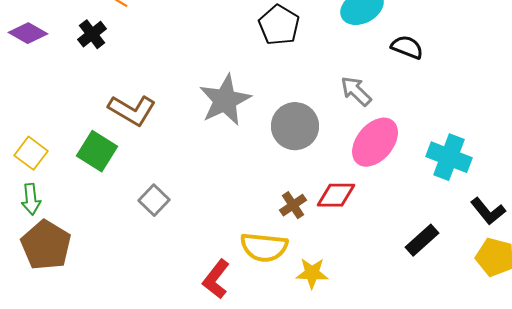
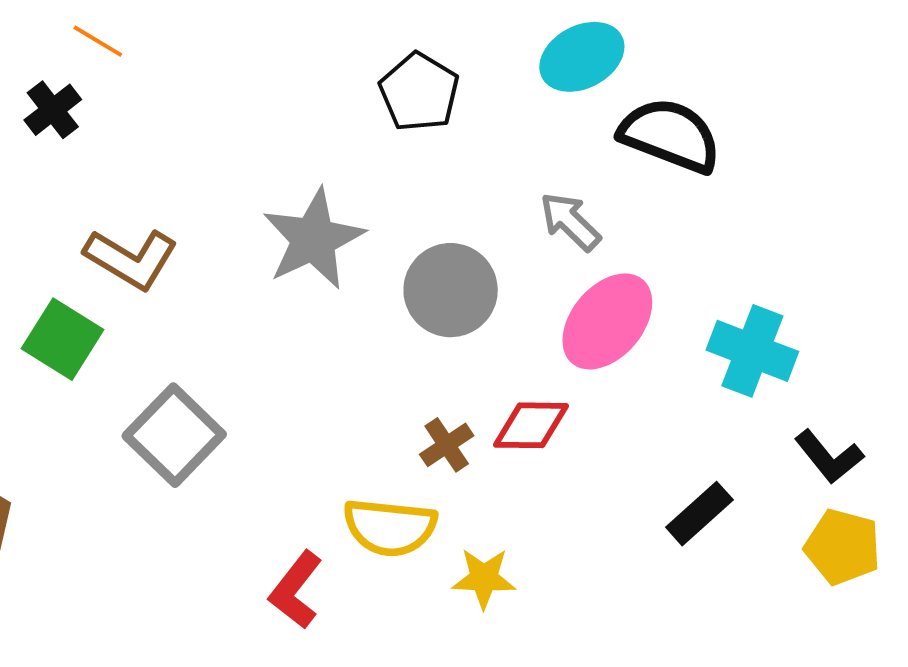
black semicircle: (407, 47) -> (670, 135), size x1.6
gray square: (154, 200) -> (174, 435), size x1.6

